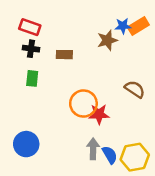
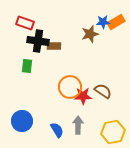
black cross: (31, 49) -> (38, 41), moved, size x1.5
brown semicircle: (135, 89) -> (103, 91), moved
blue semicircle: (110, 155) -> (57, 130), moved

